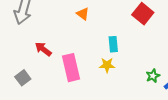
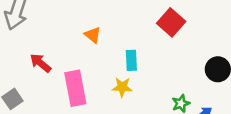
orange triangle: (83, 14) -> (93, 35), moved

